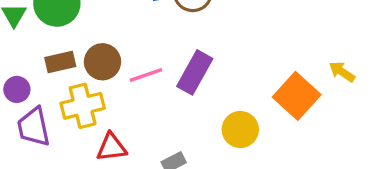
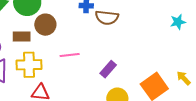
brown circle: (102, 62) -> (45, 25), moved
purple rectangle: (195, 72) -> (108, 69), moved, size x0.7

